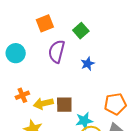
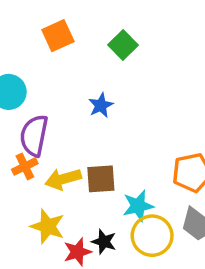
purple semicircle: (57, 51) -> (34, 136), moved
blue star: (88, 64) -> (101, 105), moved

